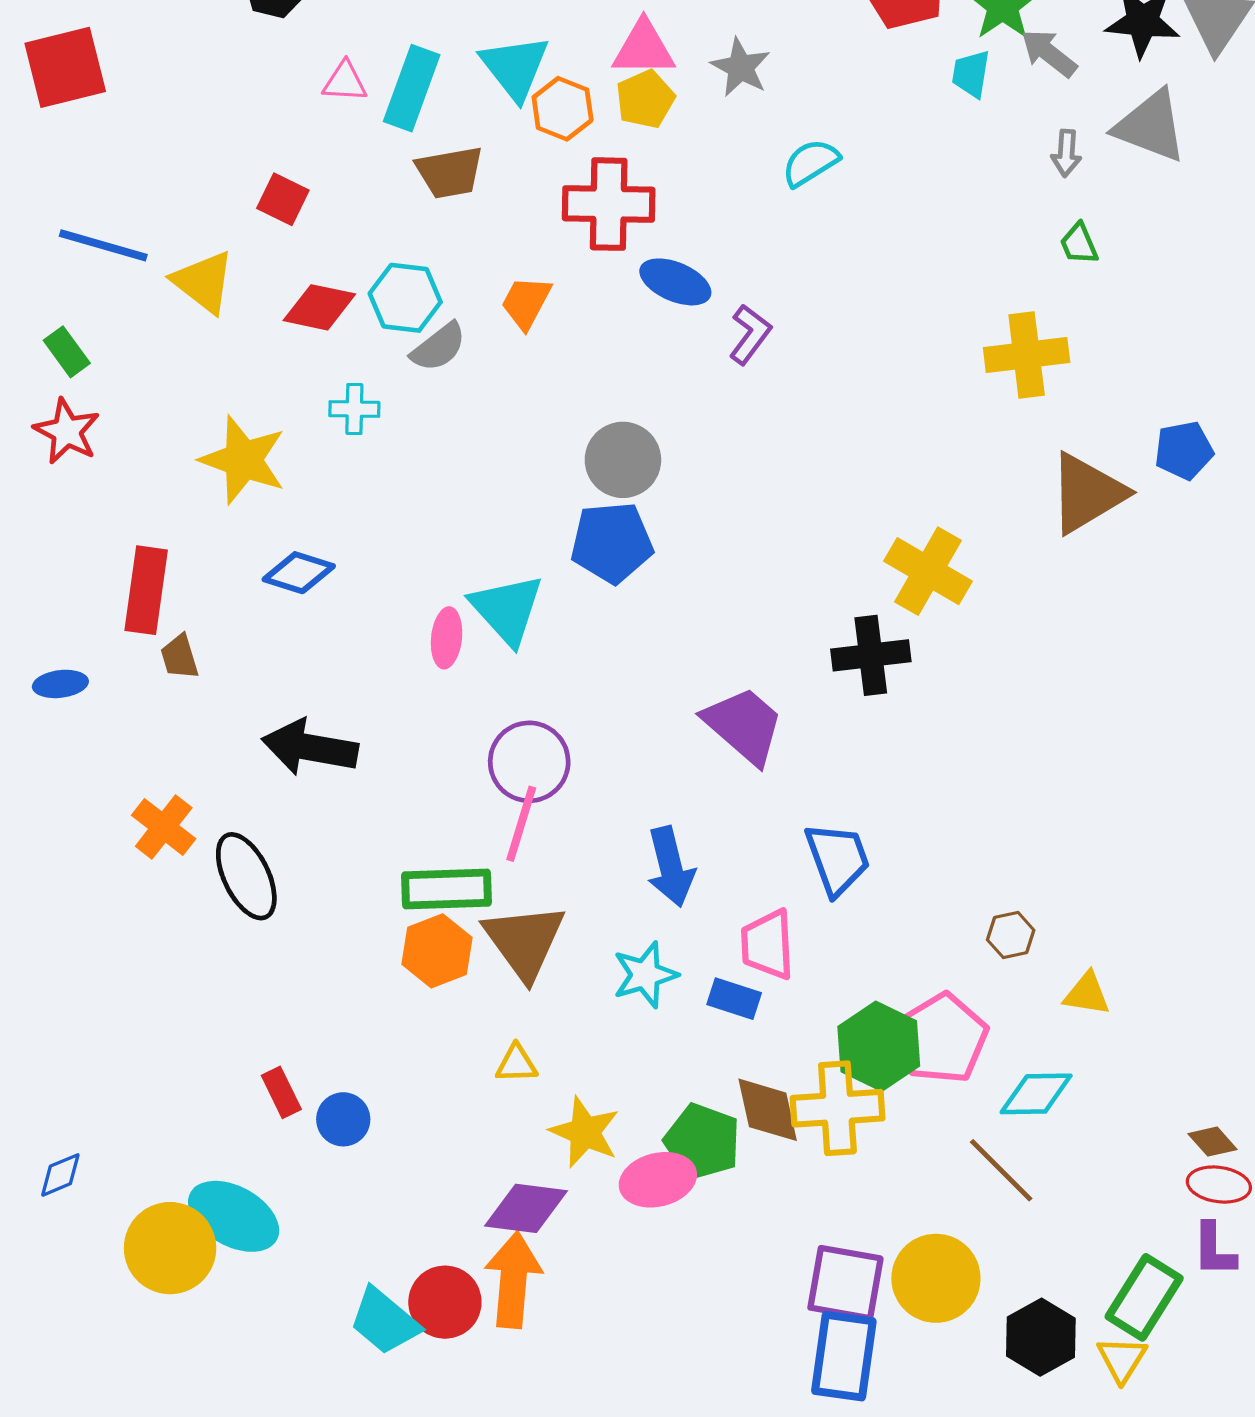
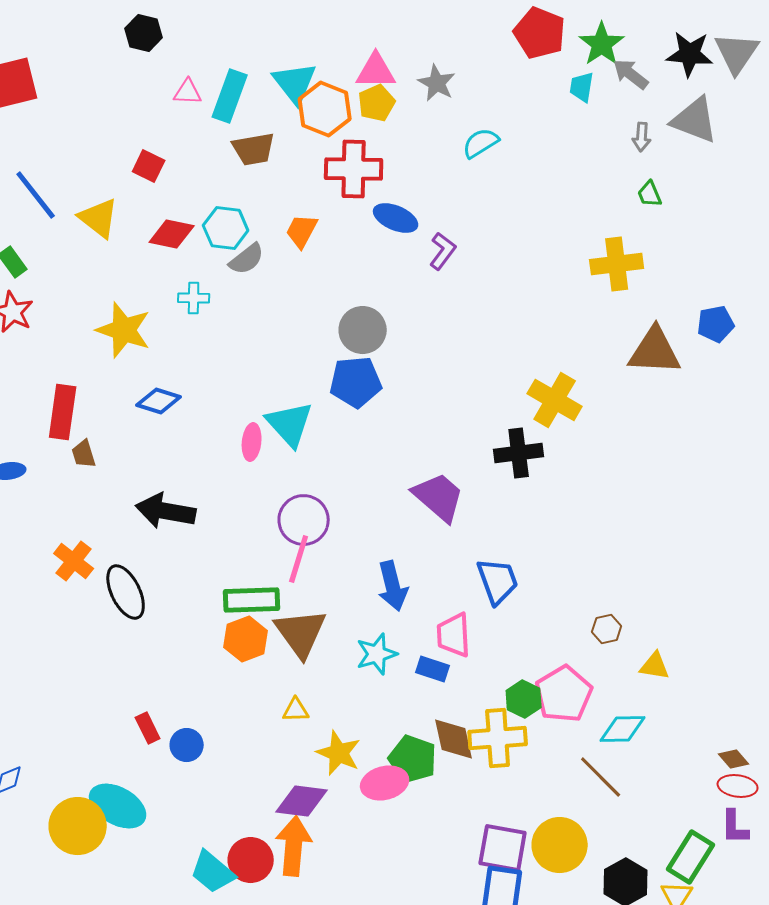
orange hexagon: (563, 109) -> (325, 109), size x1.4
blue line: (103, 245) -> (36, 195), turned 36
brown triangle: (1087, 493) -> (655, 351), turned 34
green hexagon: (879, 1046) -> (524, 699), size x0.7

